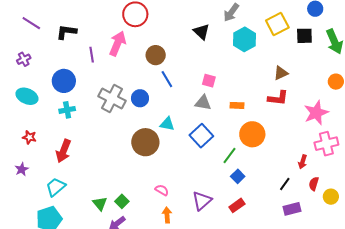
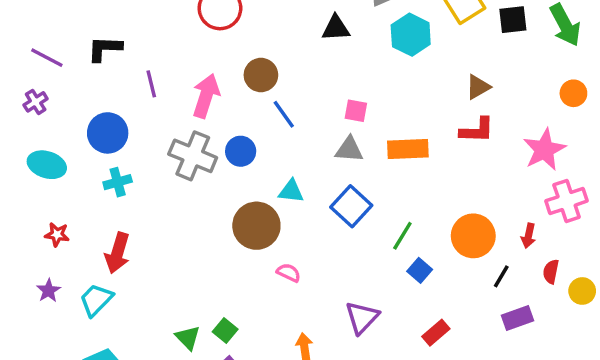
purple line: (31, 23) -> (47, 58), moved
black triangle: (201, 32) -> (336, 28), turned -42
pink arrow: (118, 43) -> (206, 96), moved
orange rectangle: (237, 105) -> (408, 149), size x1.6
orange circle: (252, 134) -> (473, 236), moved
cyan trapezoid: (56, 187) -> (96, 300), moved
pink semicircle: (162, 190) -> (289, 273), moved
red rectangle: (237, 205) -> (436, 333), moved

